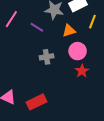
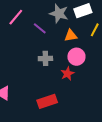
red star: (82, 71) -> (67, 74), moved
red rectangle: (37, 102) -> (47, 101), moved

